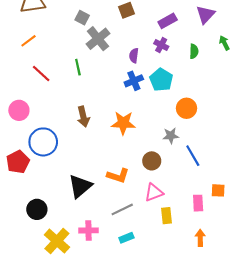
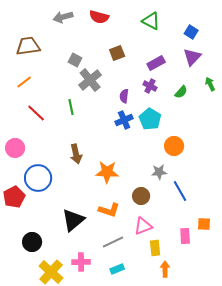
green semicircle: (194, 51) -> (181, 92), turned 40
orange star: (123, 123) -> (107, 172), moved
orange arrow: (200, 238) -> (165, 269), moved

